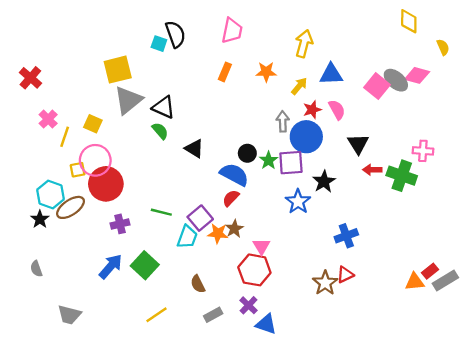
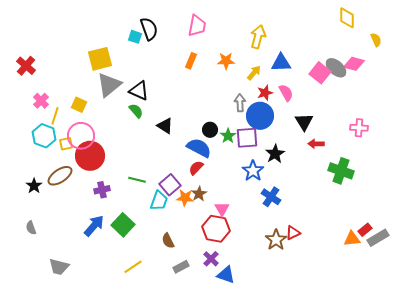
green cross: (402, 176) -> (341, 171), moved
cyan hexagon: (50, 195) -> (44, 136), moved
blue cross: (346, 236) -> (271, 197), moved, turned -36

